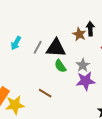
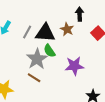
brown star: (79, 34) -> (67, 29), moved
gray star: (83, 65) -> (37, 59), moved, size x1.5

